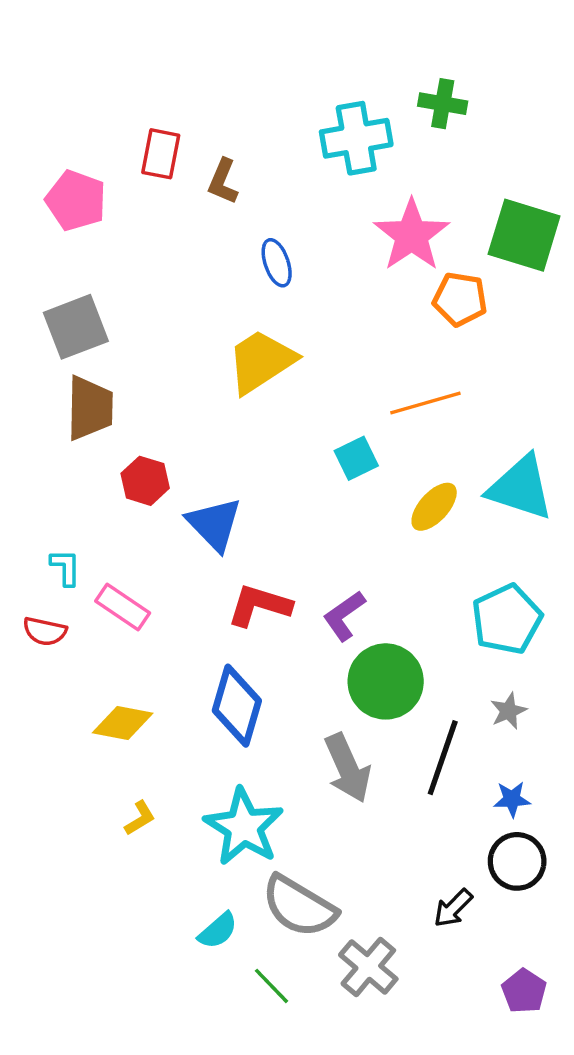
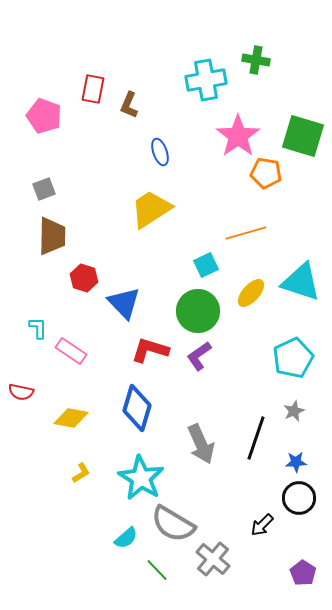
gray square: (76, 327) -> (44, 189), size x0.6
red semicircle: (45, 631) -> (21, 392), moved
green circle: (386, 681) -> (198, 311), moved

